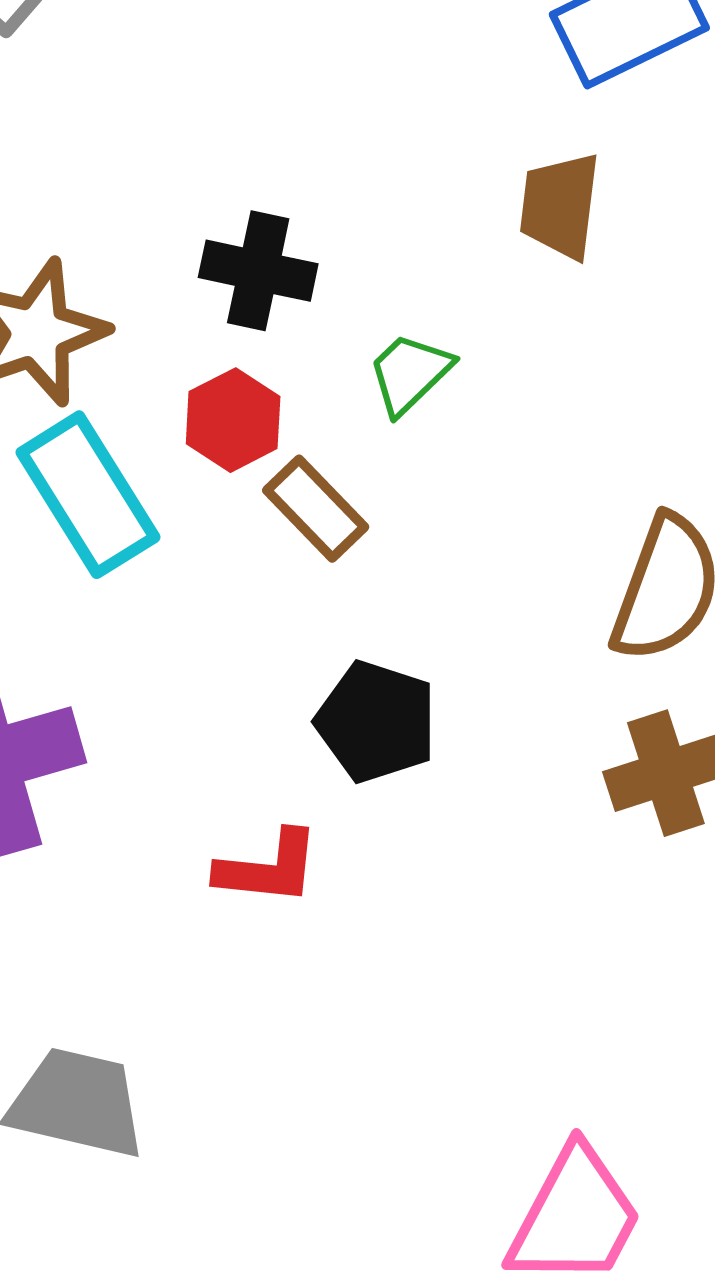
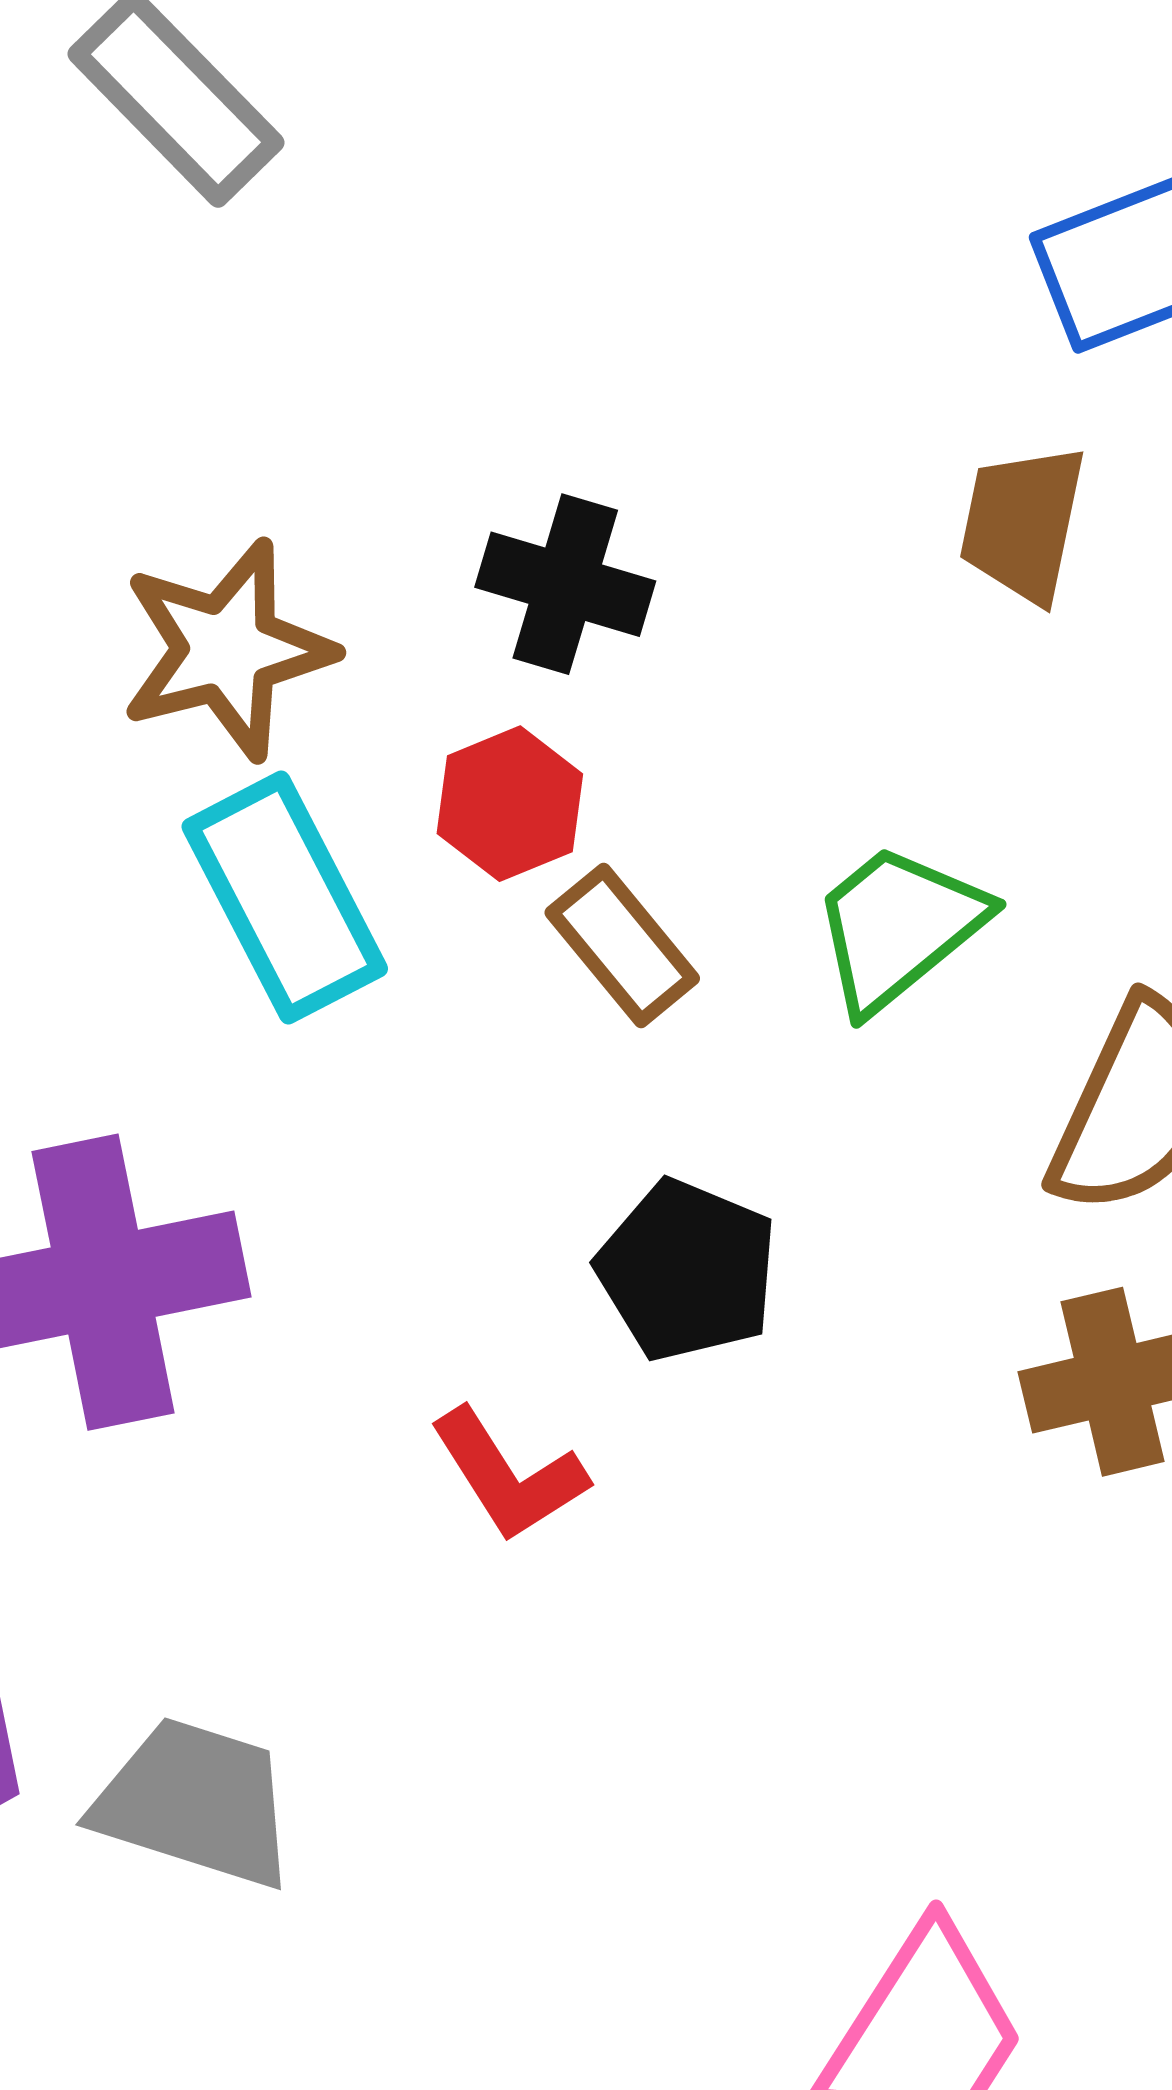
green trapezoid: (410, 373) -> (898, 927), moved, size x1.4
red L-shape: (268, 868) -> (509, 1475), turned 47

